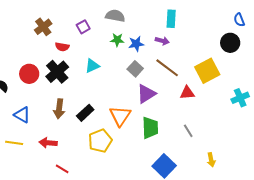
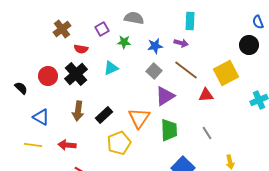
green star: (117, 40) -> (124, 42), moved

